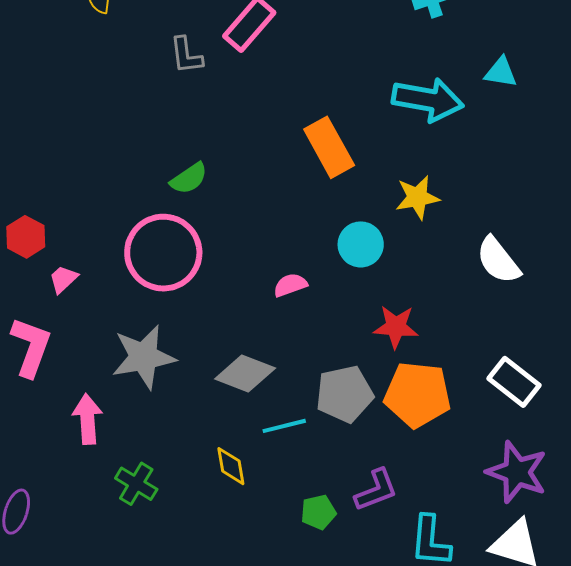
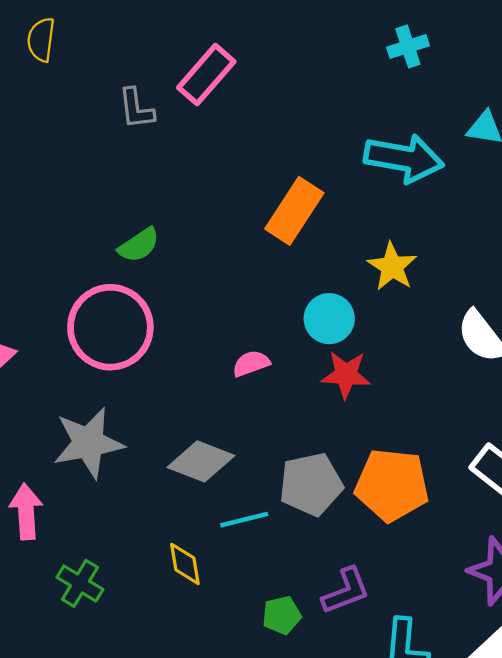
orange rectangle: (329, 147) -> (294, 211), turned 62
yellow star: (417, 197) -> (392, 267), turned -30
red star: (396, 327) -> (346, 375), moved

